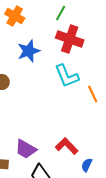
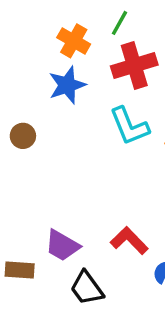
orange cross: (15, 16) -> (74, 41), moved
red cross: (70, 39) -> (134, 65), turned -36

